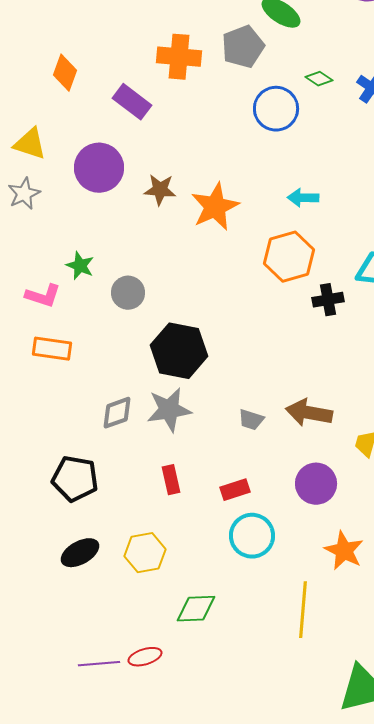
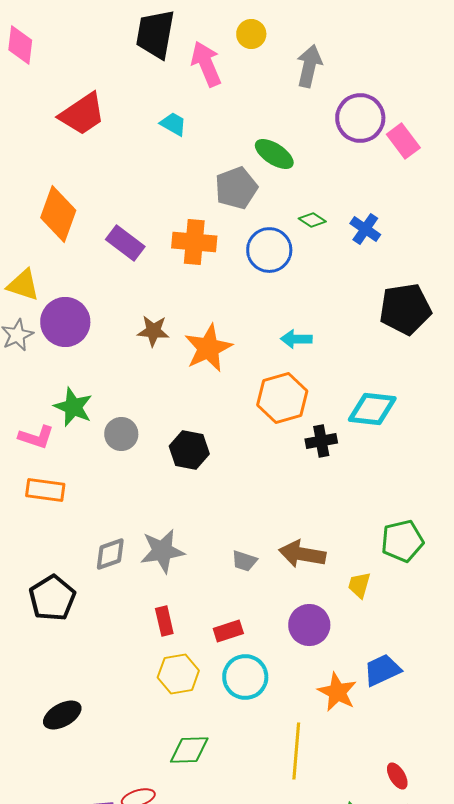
orange cross: (179, 57) -> (194, 242), moved
orange diamond: (65, 73) -> (58, 214), size x1.5
purple circle: (99, 168) -> (65, 322), moved
green star: (80, 266) -> (73, 407), size x1.4
black hexagon: (179, 351) -> (189, 450), moved, size x0.7
black pentagon: (75, 479) -> (52, 598), moved, turned 30
black ellipse: (80, 553) -> (62, 715), moved
yellow hexagon: (145, 553) -> (178, 674), moved

